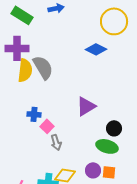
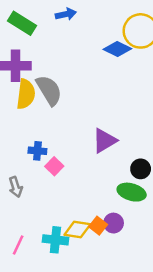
blue diamond: (96, 49) -> (117, 49), moved
gray arrow: (56, 142) -> (16, 187), moved
orange square: (109, 172) -> (98, 226), moved, turned 32

